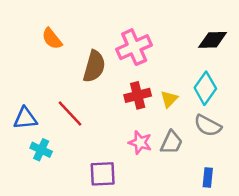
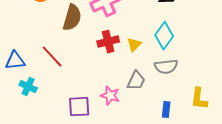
gray semicircle: (208, 126) -> (166, 67), turned -35
pink star: (140, 143) -> (110, 96), moved

